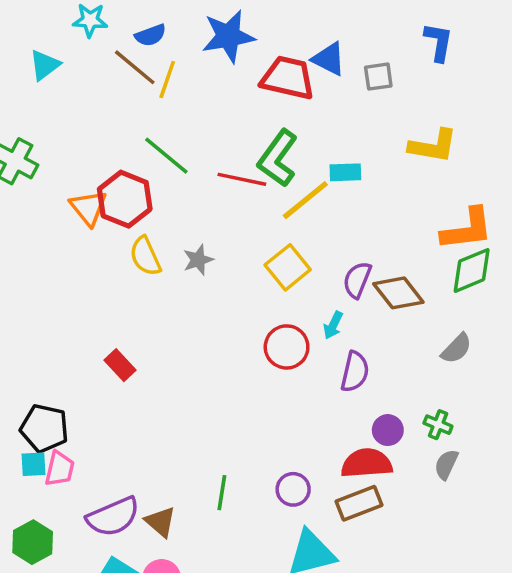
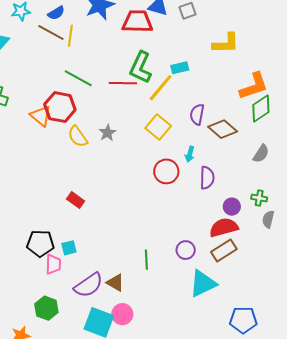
purple semicircle: (357, 280) -> (197, 114), moved
cyan square: (34, 464) -> (69, 248), moved

